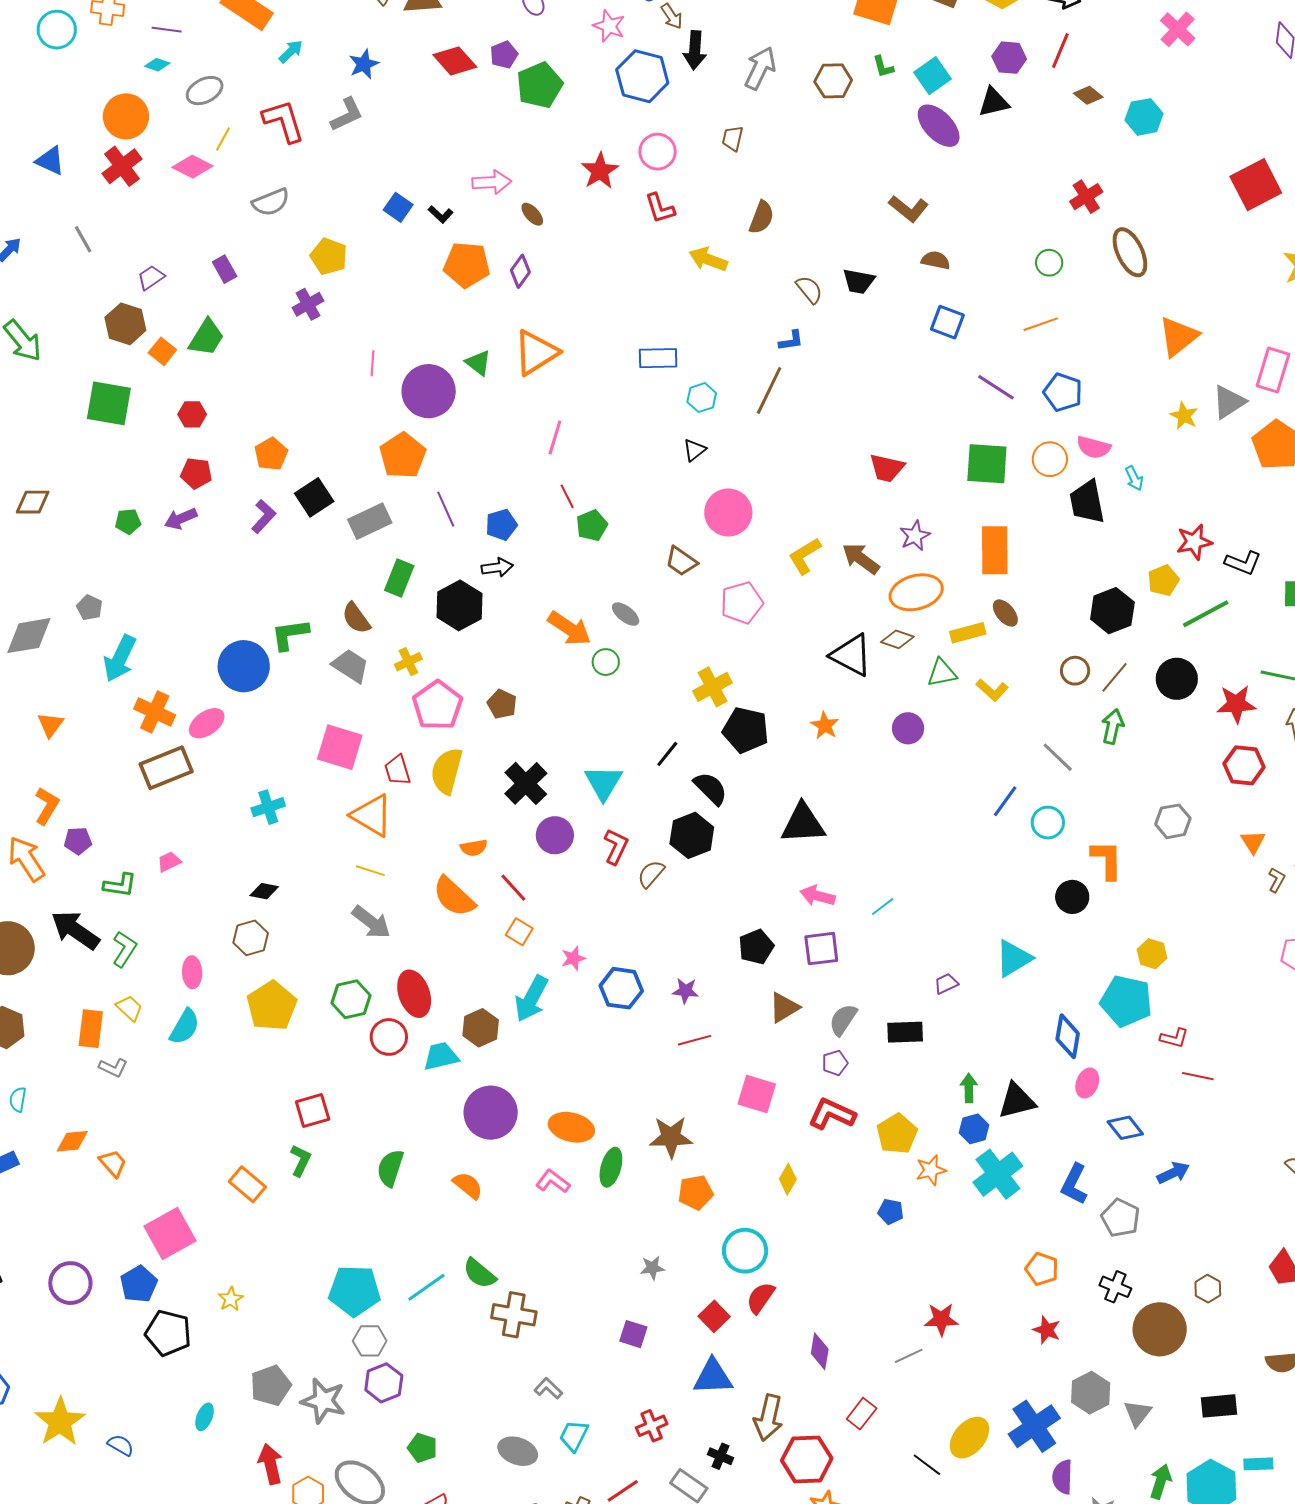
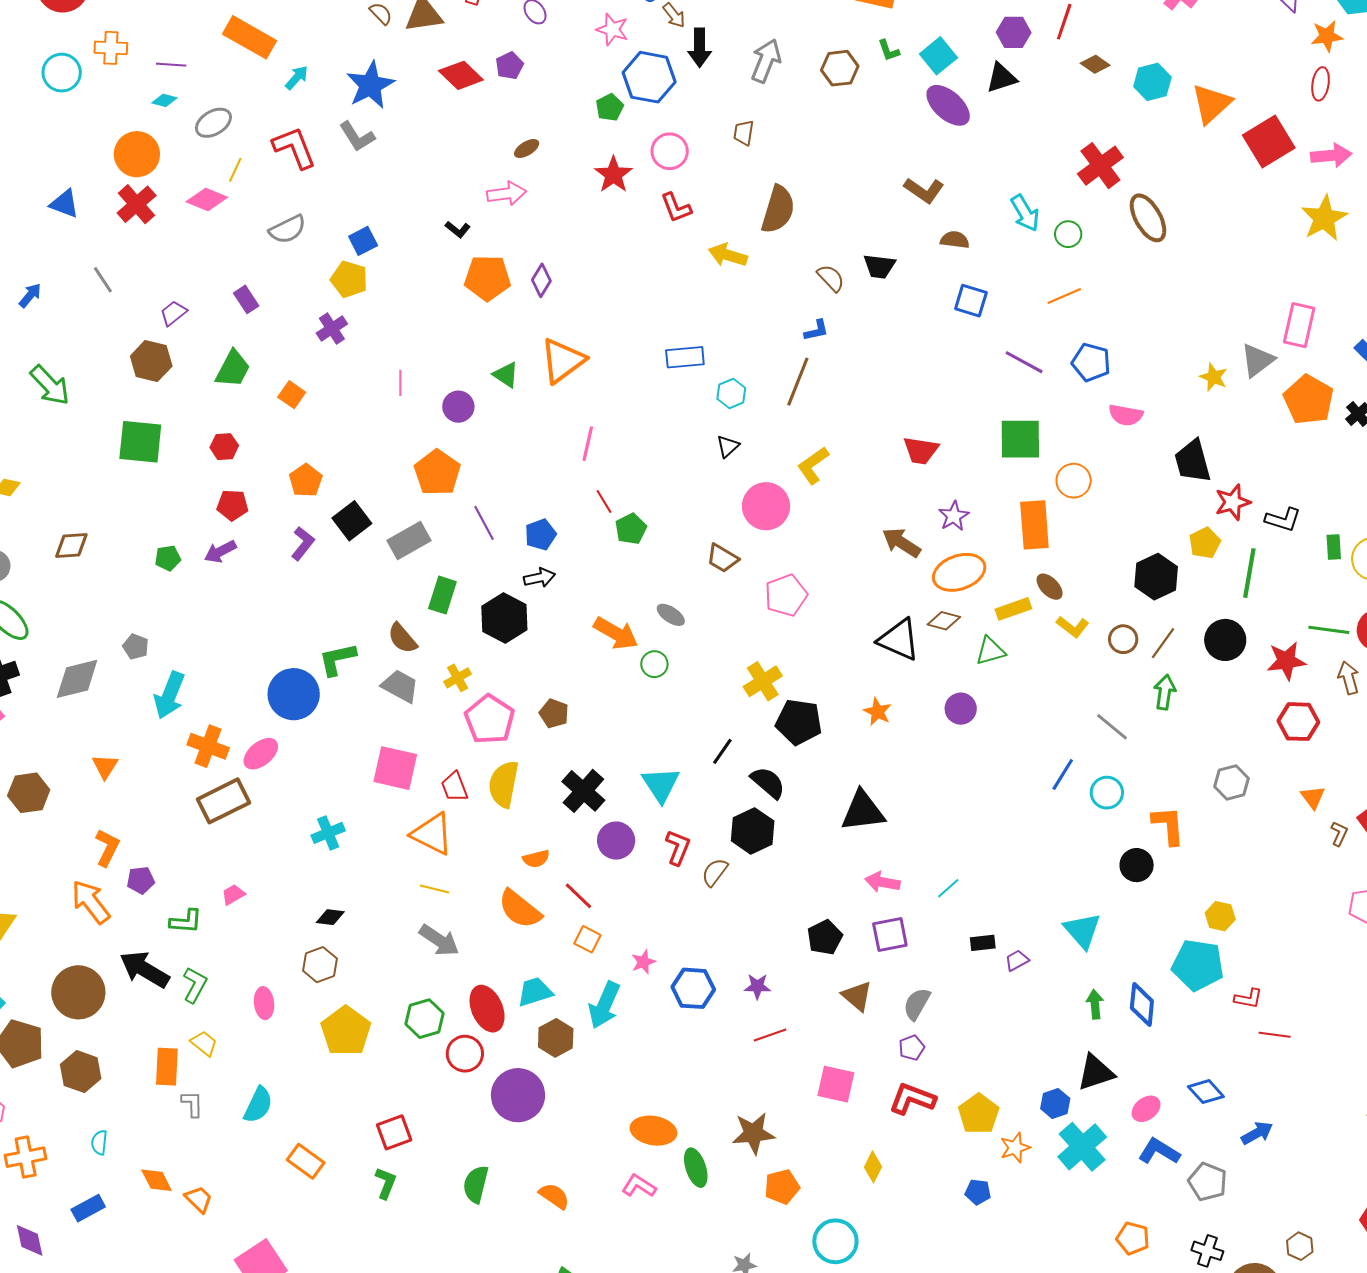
blue star: (364, 64) -> (370, 85), size x1.6
green pentagon: (540, 85) -> (610, 107), moved, size x0.6
gray L-shape: (347, 115) -> (357, 137), turned 87
red cross: (1086, 197) -> (1100, 166), size x1.4
blue square: (398, 207) -> (363, 241), moved, turned 32
brown ellipse: (532, 214) -> (527, 149), moved, turned -75
brown semicircle: (761, 217) -> (778, 209), size x1.4
orange triangle: (1178, 337) -> (1211, 104), moved
orange square: (162, 351) -> (292, 395), moved
purple circle: (429, 391) -> (458, 407), size x0.6
orange circle: (1050, 459) -> (1074, 481), moved
cyan arrow: (1134, 478) -> (1025, 213), moved, size x1.5
black trapezoid: (1087, 502) -> (1193, 461), moved
yellow L-shape: (805, 556) -> (813, 465), moved
green line: (1206, 614) -> (1249, 573), turned -48
yellow L-shape: (992, 690) -> (1073, 627), moved
cyan triangle: (1014, 958) -> (1082, 931), turned -36
brown triangle: (784, 1008) -> (857, 996), turned -44
cyan semicircle: (185, 1027) -> (258, 1105), moved
black rectangle: (905, 1032) -> (983, 943), moved, size x0.7
cyan trapezoid: (441, 1056) -> (535, 992), moved
gray L-shape: (113, 1068) -> (192, 1104), turned -112
pink ellipse: (1087, 1083) -> (1146, 1109), moved, turned 36
green arrow: (969, 1088) -> (1095, 1004), moved
purple circle: (491, 1113) -> (518, 1095), moved
orange diamond: (72, 1141) -> (157, 1180), turned 72
green ellipse: (611, 1167) -> (696, 1168), turned -30
orange rectangle: (247, 1184) -> (306, 1161), moved
blue L-shape: (1074, 1184) -> (1159, 1151), turned 99

